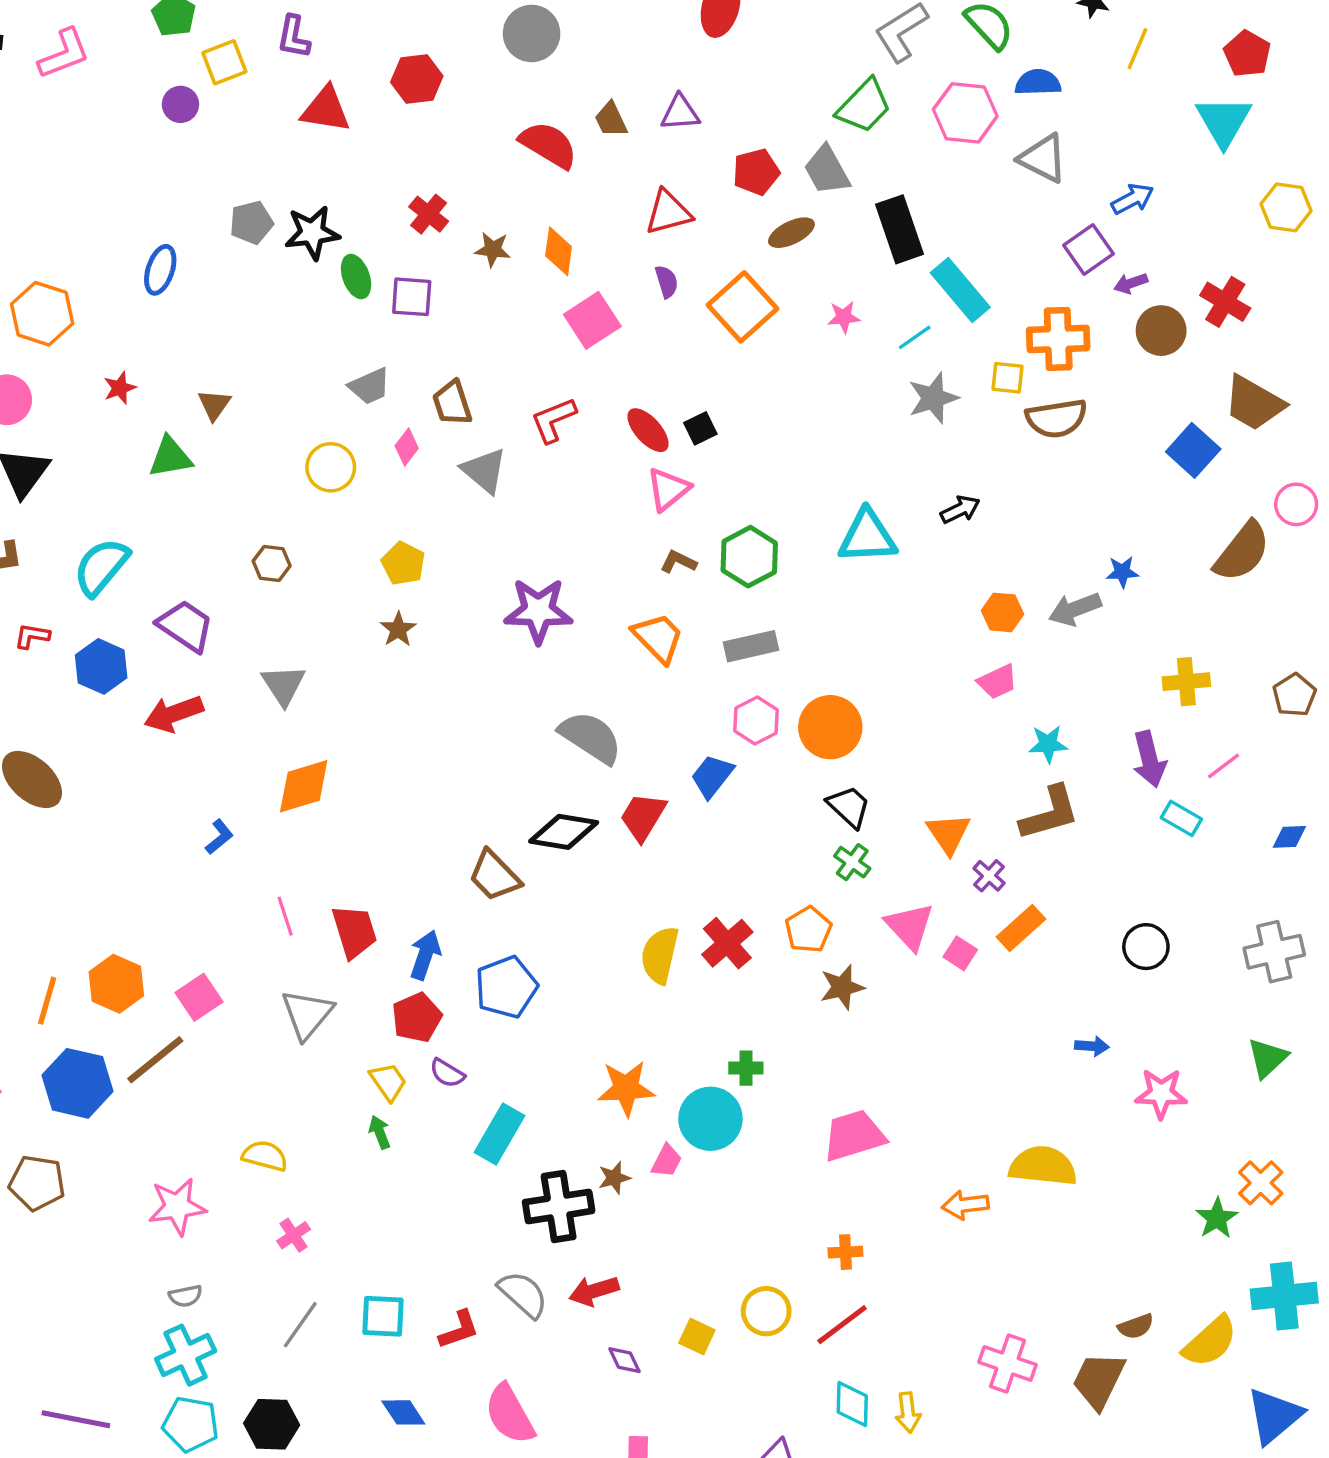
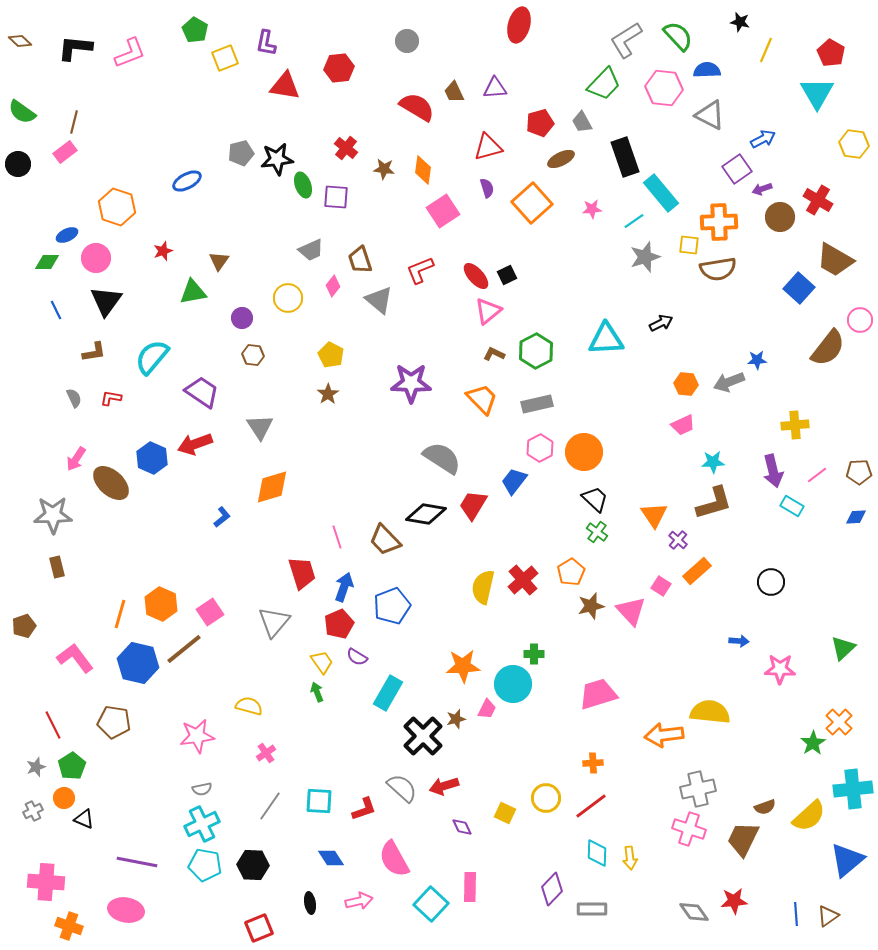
gray circle: (532, 33) -> (407, 41), size x0.7
purple circle: (180, 104) -> (242, 318), moved
gray trapezoid: (827, 170) -> (582, 122), size x0.7
blue ellipse: (160, 270) -> (187, 181), turned 44
blue hexagon: (101, 666) -> (152, 458), moved
brown pentagon: (1294, 695) -> (859, 472), moved, turned 30
pink line: (285, 916) -> (337, 537), moved
pink triangle: (910, 926) -> (631, 611), moved
gray cross: (1274, 952) -> (698, 789), moved
orange arrow: (965, 1205) -> (664, 735), size x1.4
black cross: (559, 1207) -> (423, 736), turned -36

